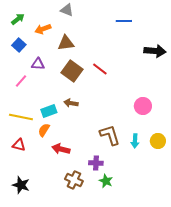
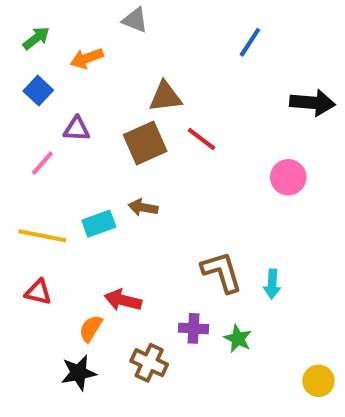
blue line: (124, 21) -> (250, 42), turned -56
brown triangle: (66, 43) -> (165, 97), moved
brown square: (72, 71) -> (145, 143), turned 30
pink circle: (143, 106) -> (288, 177), moved
orange semicircle: (44, 130) -> (91, 328), moved
yellow circle: (158, 141) -> (318, 381), moved
green star: (106, 181) -> (238, 339), moved
black star: (21, 185) -> (79, 373), moved, turned -30

